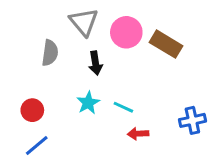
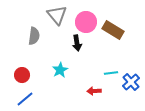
black arrow: (95, 63) -> (77, 43), moved
cyan line: (123, 107) -> (111, 73), moved, turned -32
blue cross: (192, 120) -> (131, 82), turned -30

